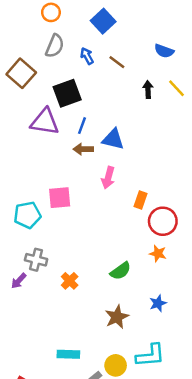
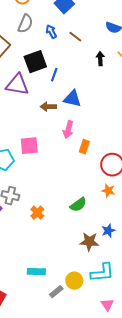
blue line: (82, 126) -> (54, 75), moved
orange rectangle: (140, 200) -> (84, 147), moved
brown star: (117, 317) -> (89, 242), moved, turned 30

